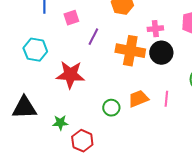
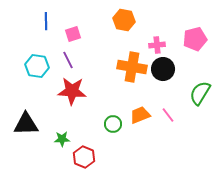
purple line: (93, 37) -> (68, 60), moved, turned -54
pink line: (166, 99) -> (168, 115), turned -42

